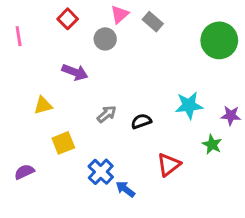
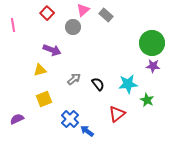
green circle: (219, 40) -> (152, 43), moved
yellow triangle: (43, 105) -> (40, 70), moved
cyan star: (189, 105) -> (128, 84), moved
purple star: (231, 115) -> (153, 66), moved
black semicircle: (141, 121) -> (98, 84), turned 72

